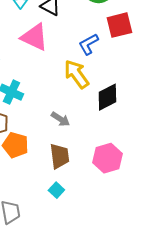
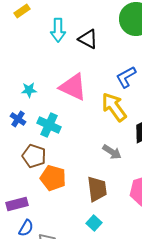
pink triangle: (34, 37) -> (73, 87), moved
gray arrow: (60, 119) -> (112, 152), moved

